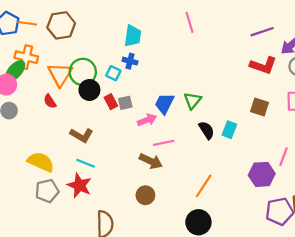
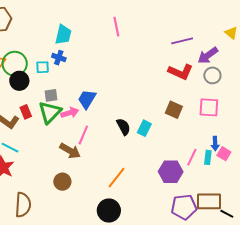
cyan square: (113, 73) -> (43, 67), turned -32
green triangle: (193, 101) -> (50, 112), moved, size x1.4
red rectangle: (111, 102) -> (26, 112), moved
pink line: (164, 143) -> (83, 135), turned -60

